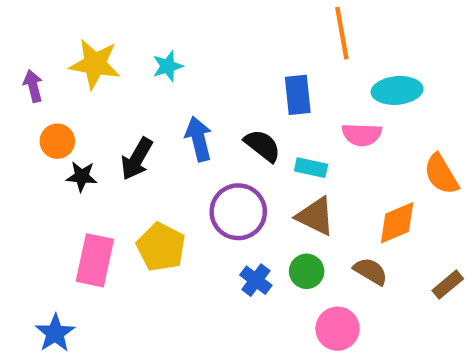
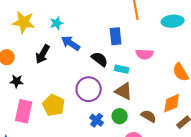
cyan ellipse: (397, 90) -> (173, 21), moved
blue arrow: (199, 139) -> (71, 43), moved, turned -42
black arrow: (137, 159) -> (43, 54), moved
black star: (82, 176) -> (17, 81), moved
orange diamond: (397, 223) -> (172, 103), moved

